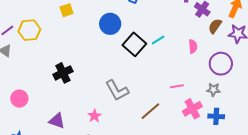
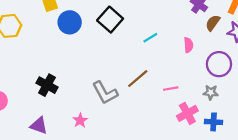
blue circle: (110, 24) -> (70, 22), moved
black square: (134, 44) -> (110, 20), moved
black cross: (63, 73) -> (47, 85), moved, turned -36
brown line: (150, 111) -> (138, 79), moved

